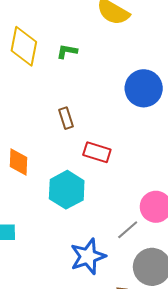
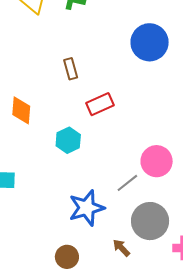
red rectangle: (97, 152) -> (100, 104), turned -44
cyan hexagon: (67, 190) -> (68, 140), size x0.7

